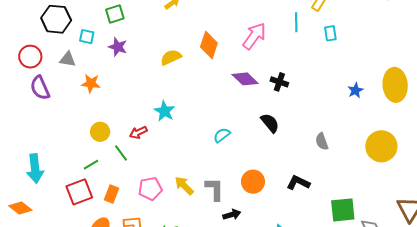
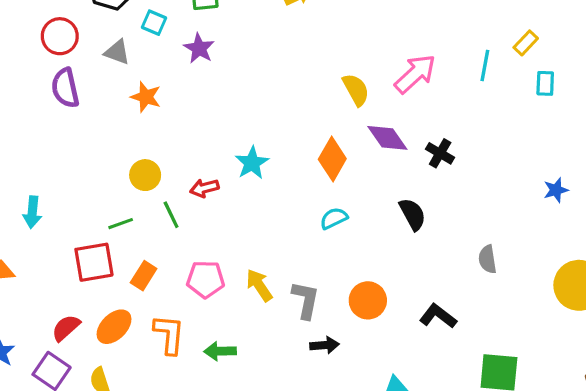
cyan rectangle: (330, 33) -> (545, 83), moved
orange diamond: (209, 45) -> (332, 159), moved
yellow semicircle: (171, 57) -> (356, 90), moved, turned 75
cyan arrow: (35, 169) -> (32, 212), size x0.7

